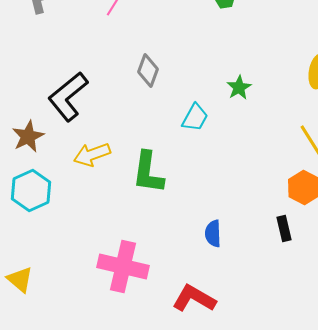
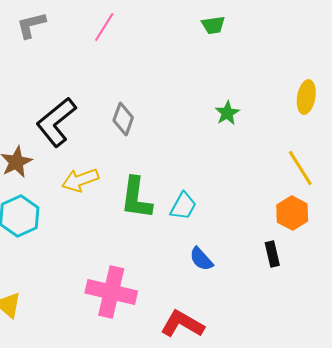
gray diamond: (148, 70) -> (123, 119), moved
cyan trapezoid: (195, 118) -> (183, 206), moved
blue semicircle: (213, 234) -> (201, 259), turned -40

